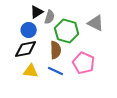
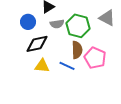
gray semicircle: (50, 17) -> (57, 24), moved, turned 64
blue circle: (29, 30) -> (28, 22), moved
brown semicircle: (56, 50) -> (77, 50), moved

